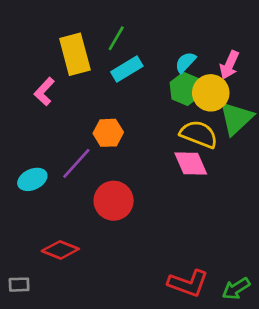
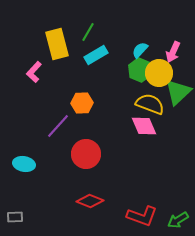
cyan ellipse: (32, 179) -> (24, 164), moved, turned 35
red diamond: (60, 250) -> (90, 201), moved

